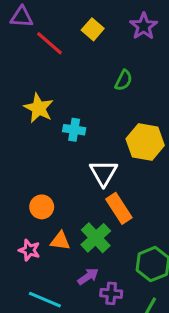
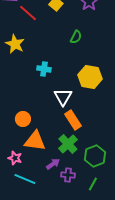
yellow star: (39, 108) -> (15, 44), moved
green cross: (96, 238) -> (68, 144), moved
orange triangle: (60, 241) -> (35, 141), size x1.6
pink star: (29, 250) -> (15, 158), moved

